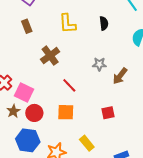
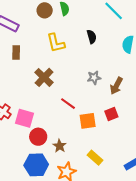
brown rectangle: (27, 26) -> (16, 52), turned 32
brown star: (13, 111) -> (60, 146), moved
orange square: (66, 112) -> (88, 121), moved
red square: (108, 113) -> (111, 114), moved

